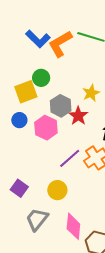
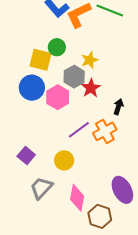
yellow square: (26, 92) -> (41, 60), turned 30
yellow star: (91, 93) -> (90, 60), moved
blue circle: (19, 120) -> (32, 88), size x1.6

